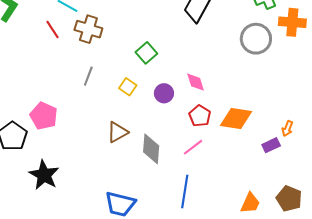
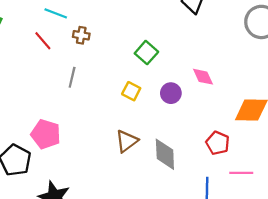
brown cross: (88, 29) -> (81, 35), size x0.6
gray line: (88, 76) -> (72, 77), moved
red pentagon: (200, 116) -> (218, 143), moved
pink line: (193, 147) -> (241, 173), moved, turned 45

